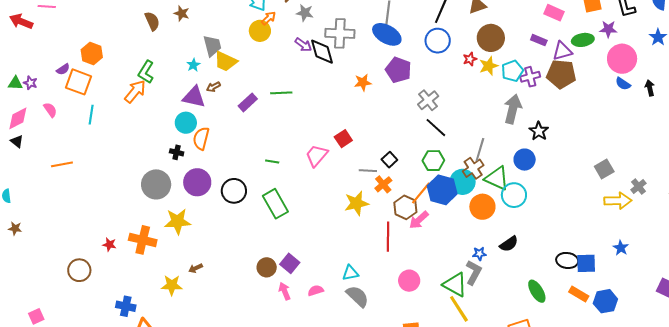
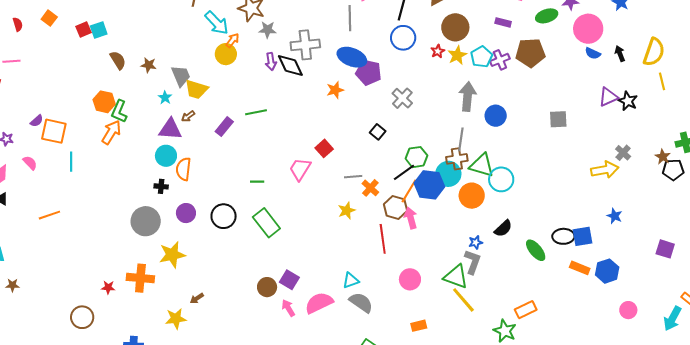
brown star: (182, 13) -> (149, 65), moved
blue ellipse: (387, 34) -> (352, 57), moved
purple arrow: (303, 45) -> (271, 61), turned 54
purple triangle: (562, 51) -> (608, 97), moved
orange hexagon: (92, 54) -> (104, 102), moved
gray arrow: (513, 109) -> (467, 96), moved
black line: (436, 128) -> (404, 172), moved, turned -70
black star: (539, 131) -> (628, 101), moved
black square: (389, 160) -> (378, 132), moved
blue circle: (525, 160) -> (496, 116), moved
brown cross: (473, 168) -> (457, 159), turned 35
gray square: (604, 169) -> (558, 119), moved, turned 36
purple circle: (197, 182) -> (186, 213), size x0.7
yellow star: (356, 203) -> (347, 210), size x0.7
pink arrow: (419, 220) -> (411, 218), turned 125
pink semicircle: (316, 291) -> (319, 303), size x1.8
green ellipse: (537, 291) -> (536, 250), moved

